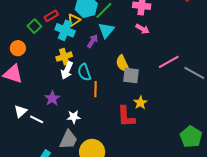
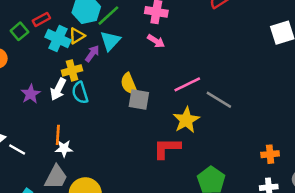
yellow triangle: (74, 20) -> (77, 36), moved
yellow cross: (64, 57) -> (72, 70), moved
orange line: (95, 89) -> (58, 135), moved
purple star: (52, 98) -> (31, 94), moved
yellow star: (140, 103) -> (186, 120), moved, size x1.5
red L-shape: (126, 117) -> (167, 148), moved, turned 90

